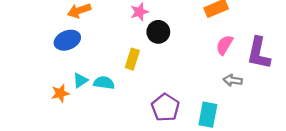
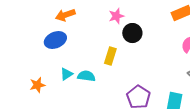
orange star: (60, 93) -> (37, 85), moved

